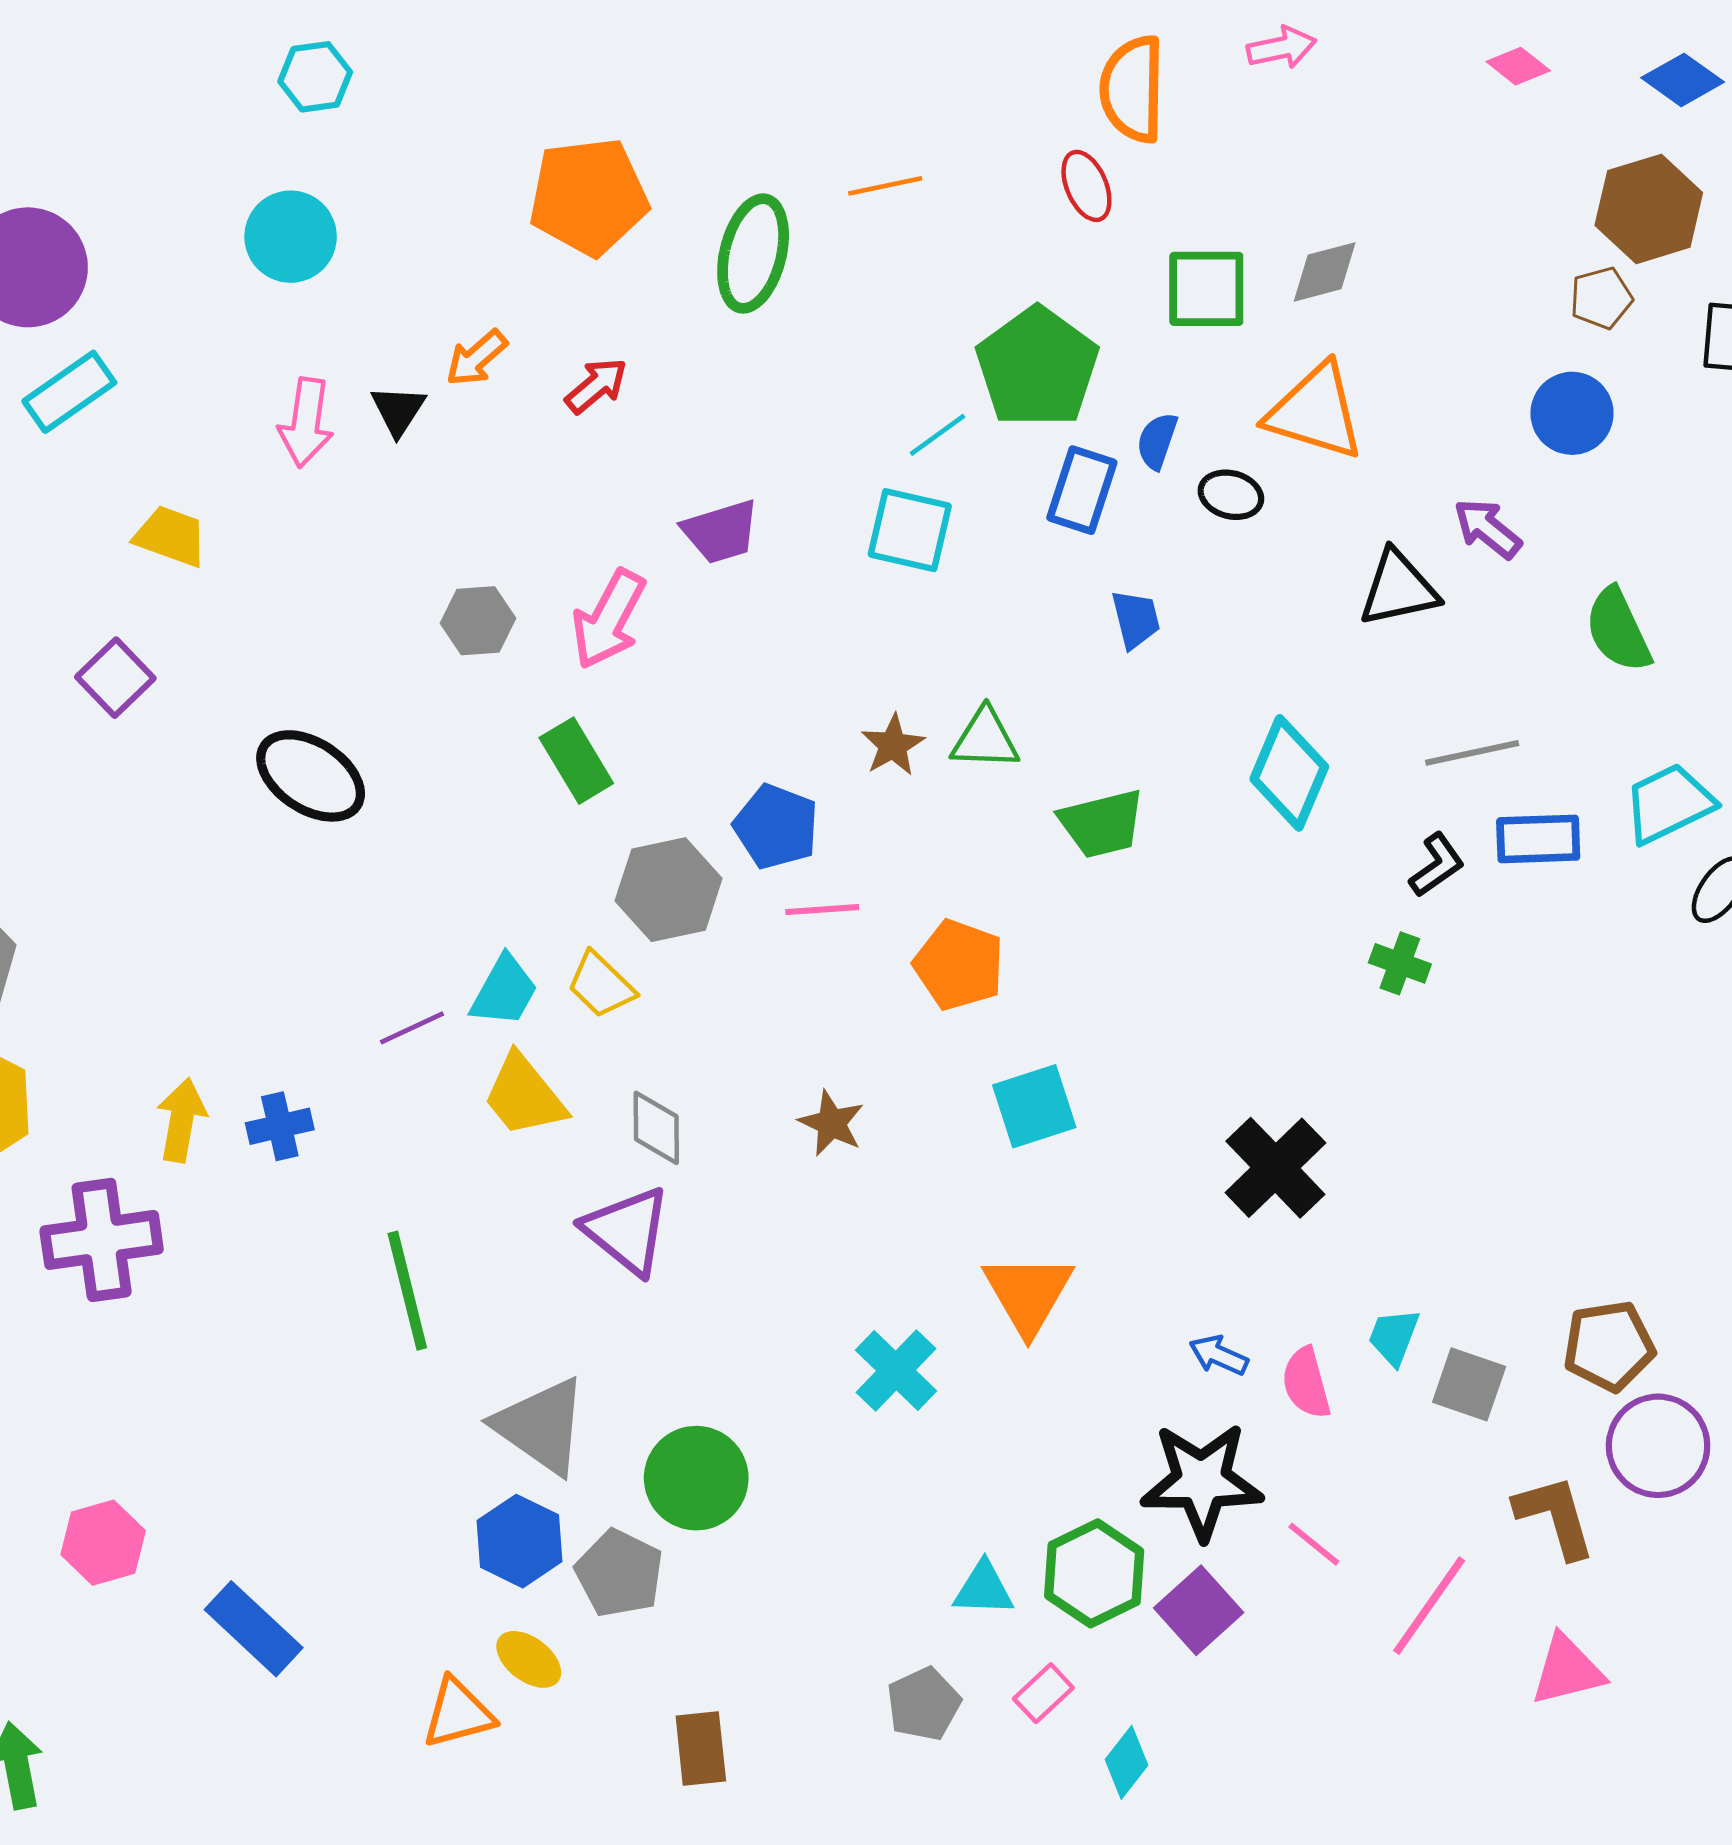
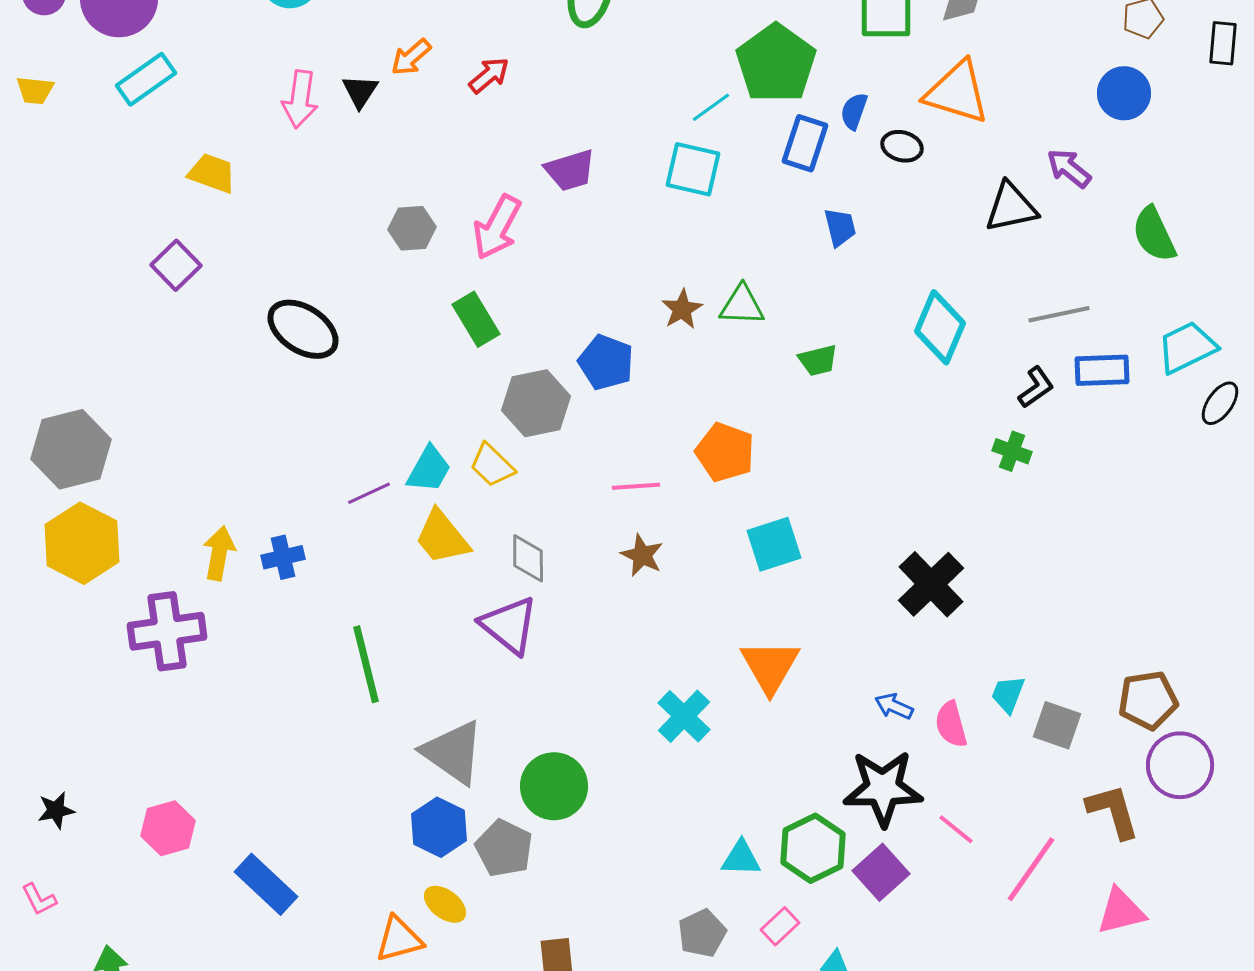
green trapezoid: (1102, 824) -> (818, 360), size x0.7
pink line: (822, 910) -> (636, 486), moved

